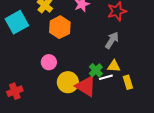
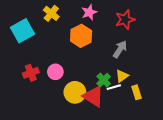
orange hexagon: (60, 27) -> (81, 36), moved
yellow triangle: (114, 66) -> (122, 76), turned -40
red cross: (15, 91) -> (31, 73), moved

